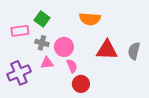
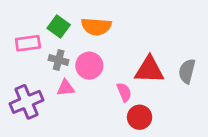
orange semicircle: (90, 19) -> (96, 27), moved
pink semicircle: (72, 66) -> (124, 92), moved
red circle: (81, 84) -> (140, 117), moved

